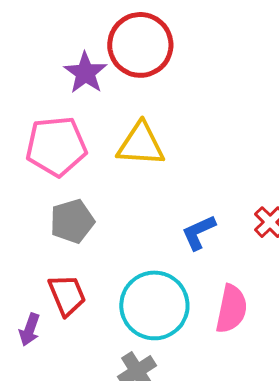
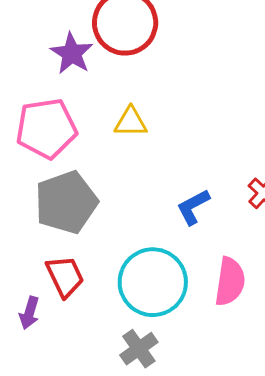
yellow triangle: (141, 144) -> (131, 122), size x0.7
gray pentagon: (72, 221) -> (66, 202), size x1.4

